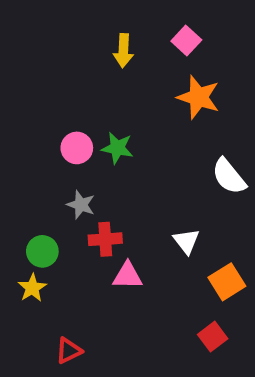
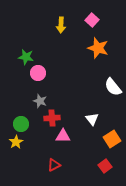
green star: (117, 148) -> (26, 57), moved
red triangle: (69, 351) -> (54, 165), moved

